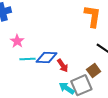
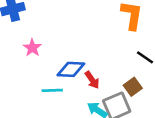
cyan line: (28, 59) -> (52, 90), moved

